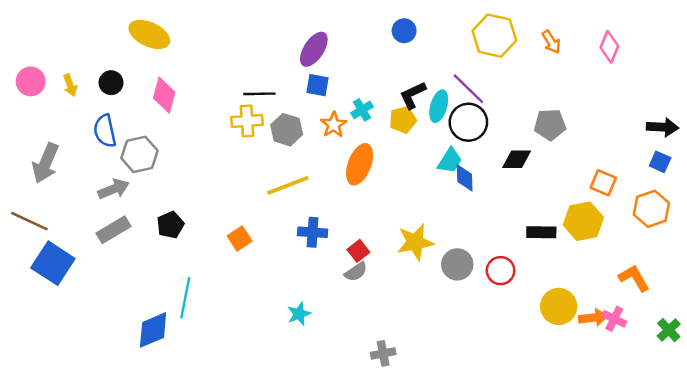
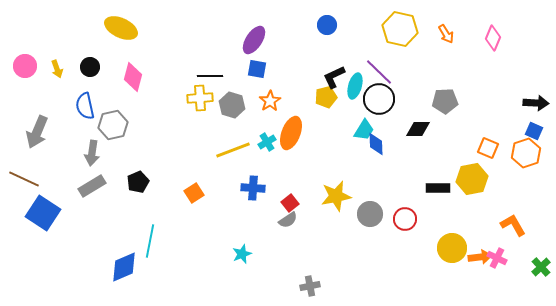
cyan cross: (362, 110) -> (267, 142), moved
gray arrow: (114, 189) -> (92, 153), turned 120
orange hexagon: (651, 209) -> (526, 153), moved

